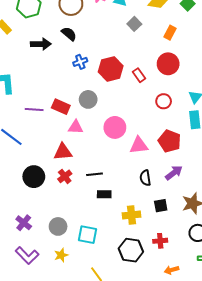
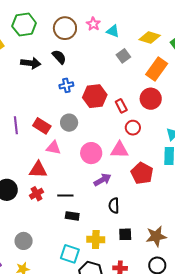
orange rectangle: (170, 33) -> (157, 69), size x1.6
red circle: (164, 101) -> (133, 128), moved
purple line: (34, 110) -> (16, 125), turned 72
pink triangle: (139, 145) -> (119, 150), moved
purple arrow: (174, 173) -> (103, 180), moved
cyan square: (87, 235) -> (70, 254), moved

